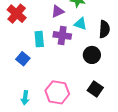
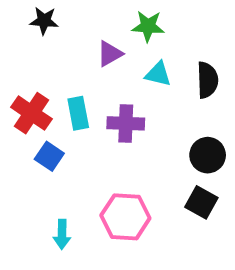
red cross: (17, 14) -> (31, 113), moved
purple cross: (62, 35) -> (126, 123), moved
black circle: (92, 55) -> (208, 155), moved

